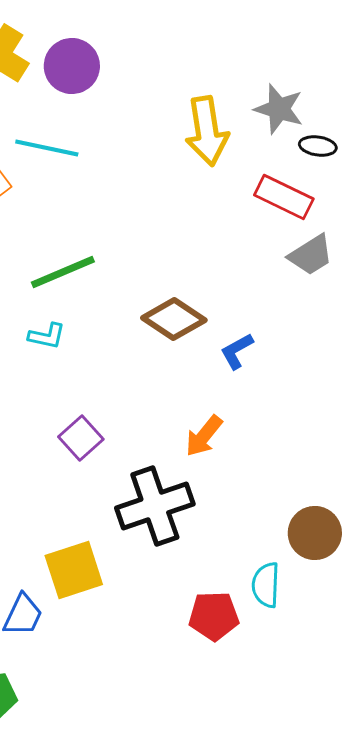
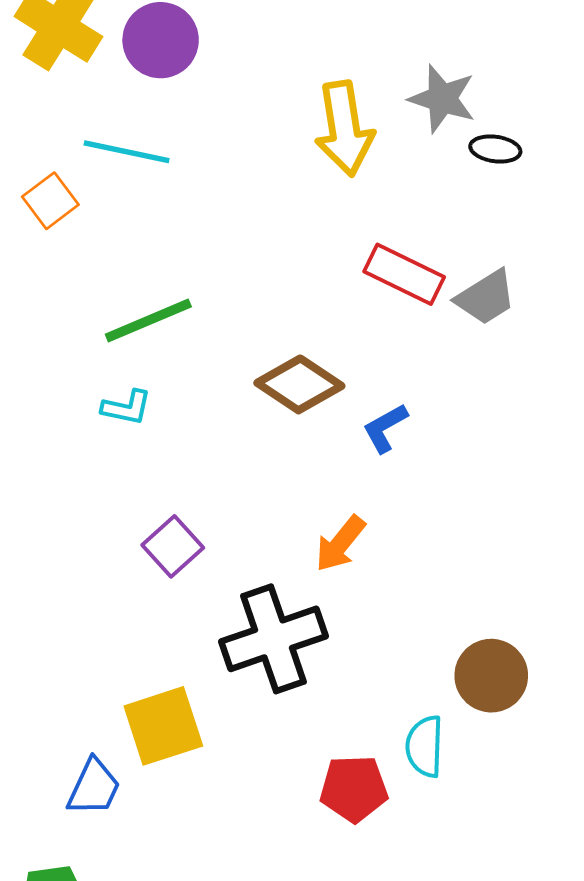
red rectangle: (284, 197) -> (404, 274), moved

